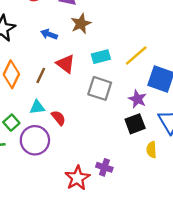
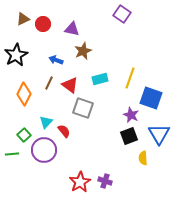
yellow line: (136, 55) -> (130, 78), turned -30
brown line: (41, 75) -> (49, 83), moved
gray square: (100, 88) -> (83, 108), moved
cyan triangle: (37, 107) -> (46, 122), turned -40
purple cross: (104, 167) -> (105, 181), moved

